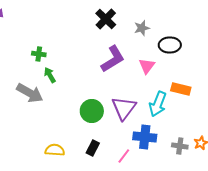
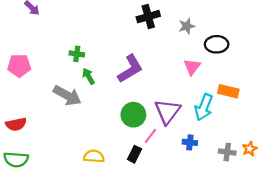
black cross: (106, 19) -> (148, 17), turned 30
purple L-shape: (113, 59) -> (130, 69), moved
blue cross: (145, 137) -> (190, 142), size x0.6
pink line: (124, 156) -> (150, 136), moved

